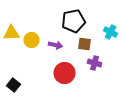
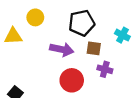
yellow circle: (32, 40) -> (35, 17), moved
purple arrow: (56, 45) -> (62, 49), size x1.5

